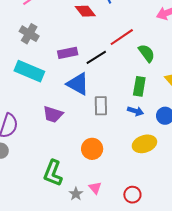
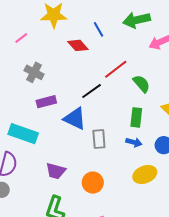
gray cross: (29, 34) -> (34, 72), moved
purple rectangle: (68, 53) -> (46, 102), moved
cyan rectangle: (29, 71) -> (23, 134), moved
purple trapezoid: (53, 114) -> (56, 171), moved

